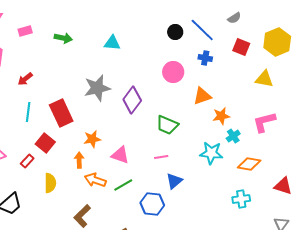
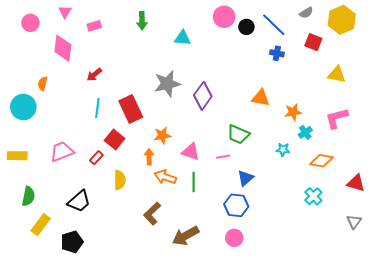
green arrow: (63, 38) -> (142, 21), moved, turned 78
yellow hexagon: (277, 42) -> (342, 20), moved
pink circle: (173, 72) -> (224, 17), moved
orange triangle: (202, 96) -> (261, 98), moved, turned 30
green trapezoid: (167, 125) -> (238, 134), moved
cyan star: (211, 153) -> (283, 150), size x0.6
pink line: (161, 157) -> (223, 157), moved
green line: (123, 185) -> (194, 182), turned -60
cyan cross: (241, 199) -> (313, 196), turned -36
blue hexagon: (152, 204) -> (236, 205), moved

